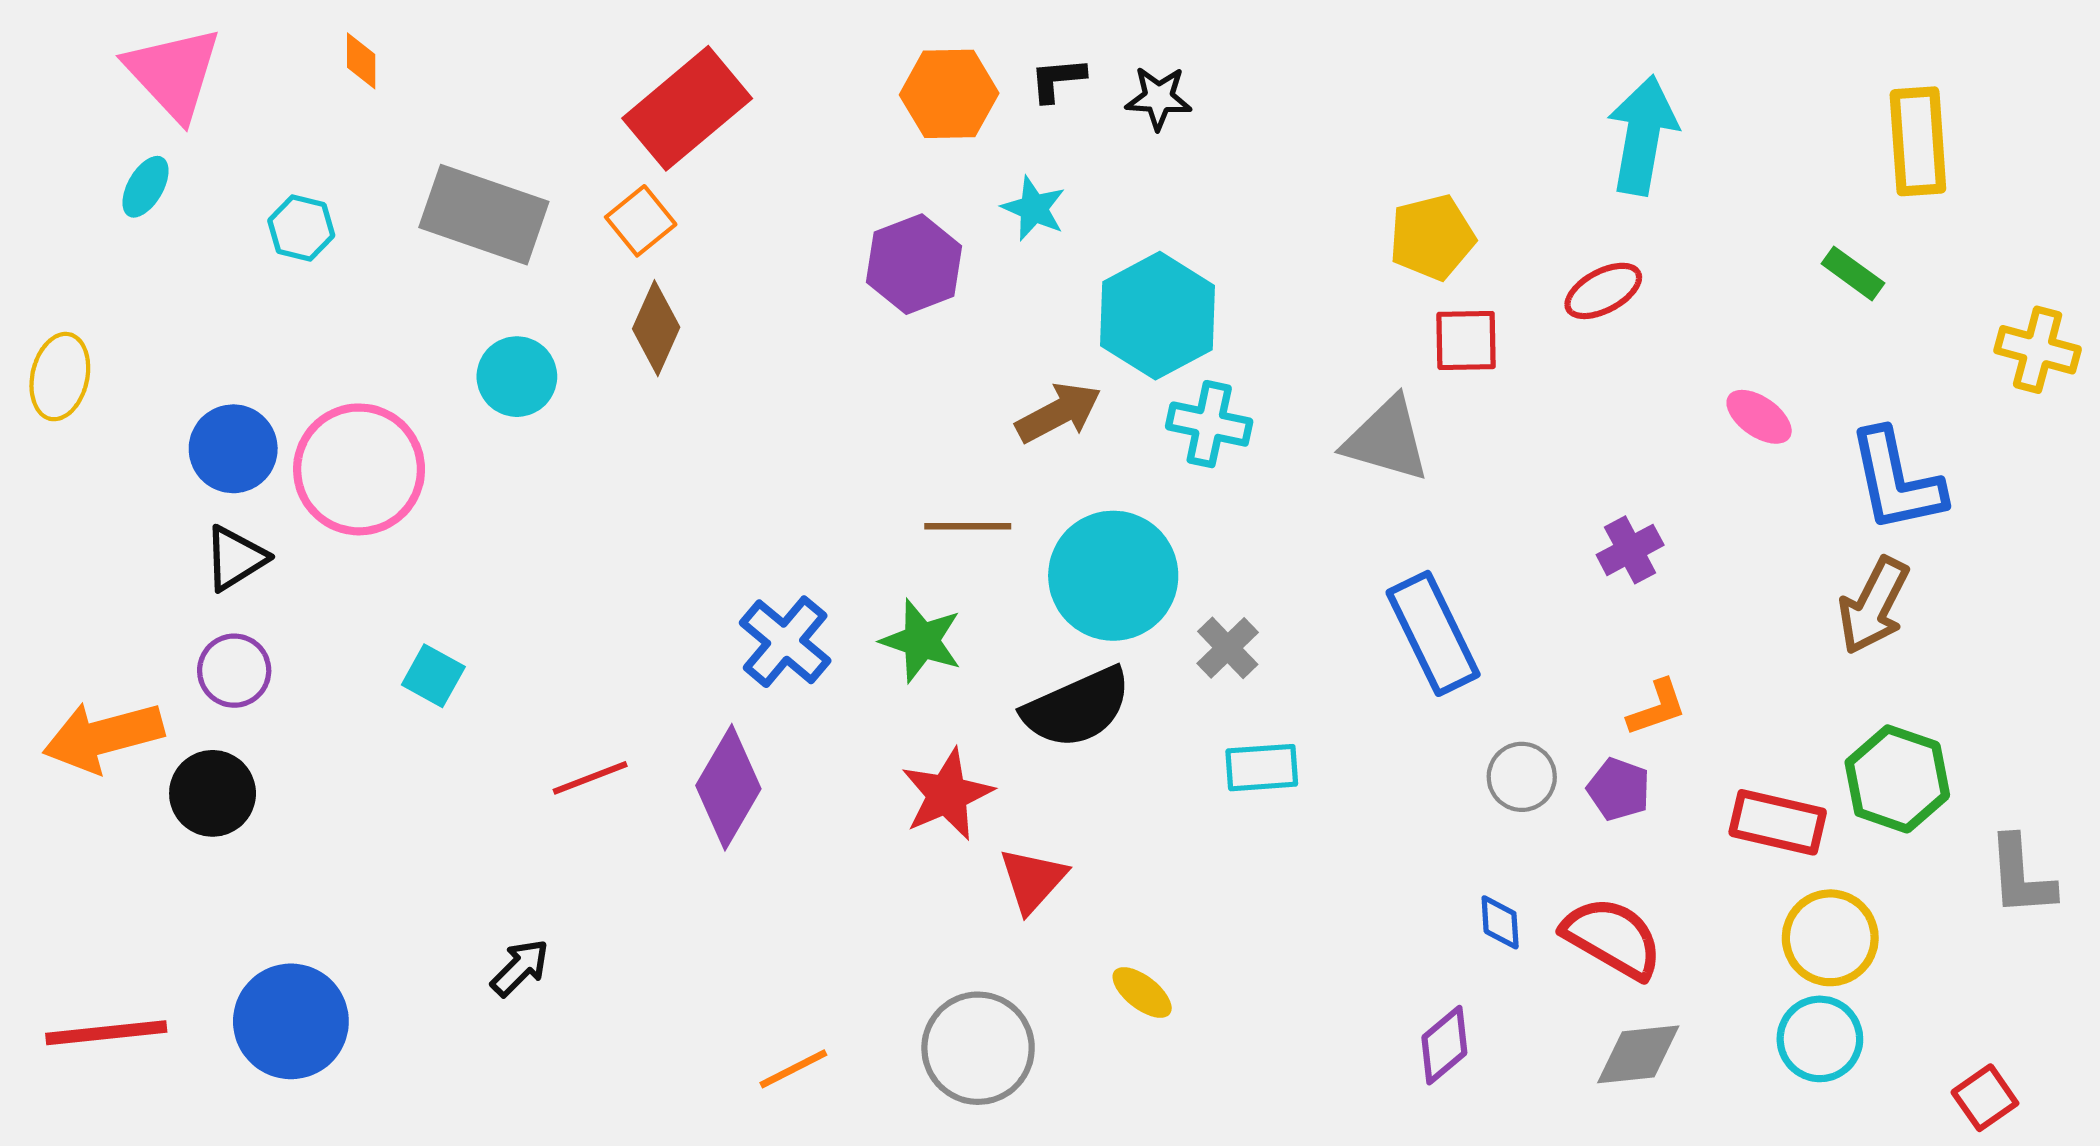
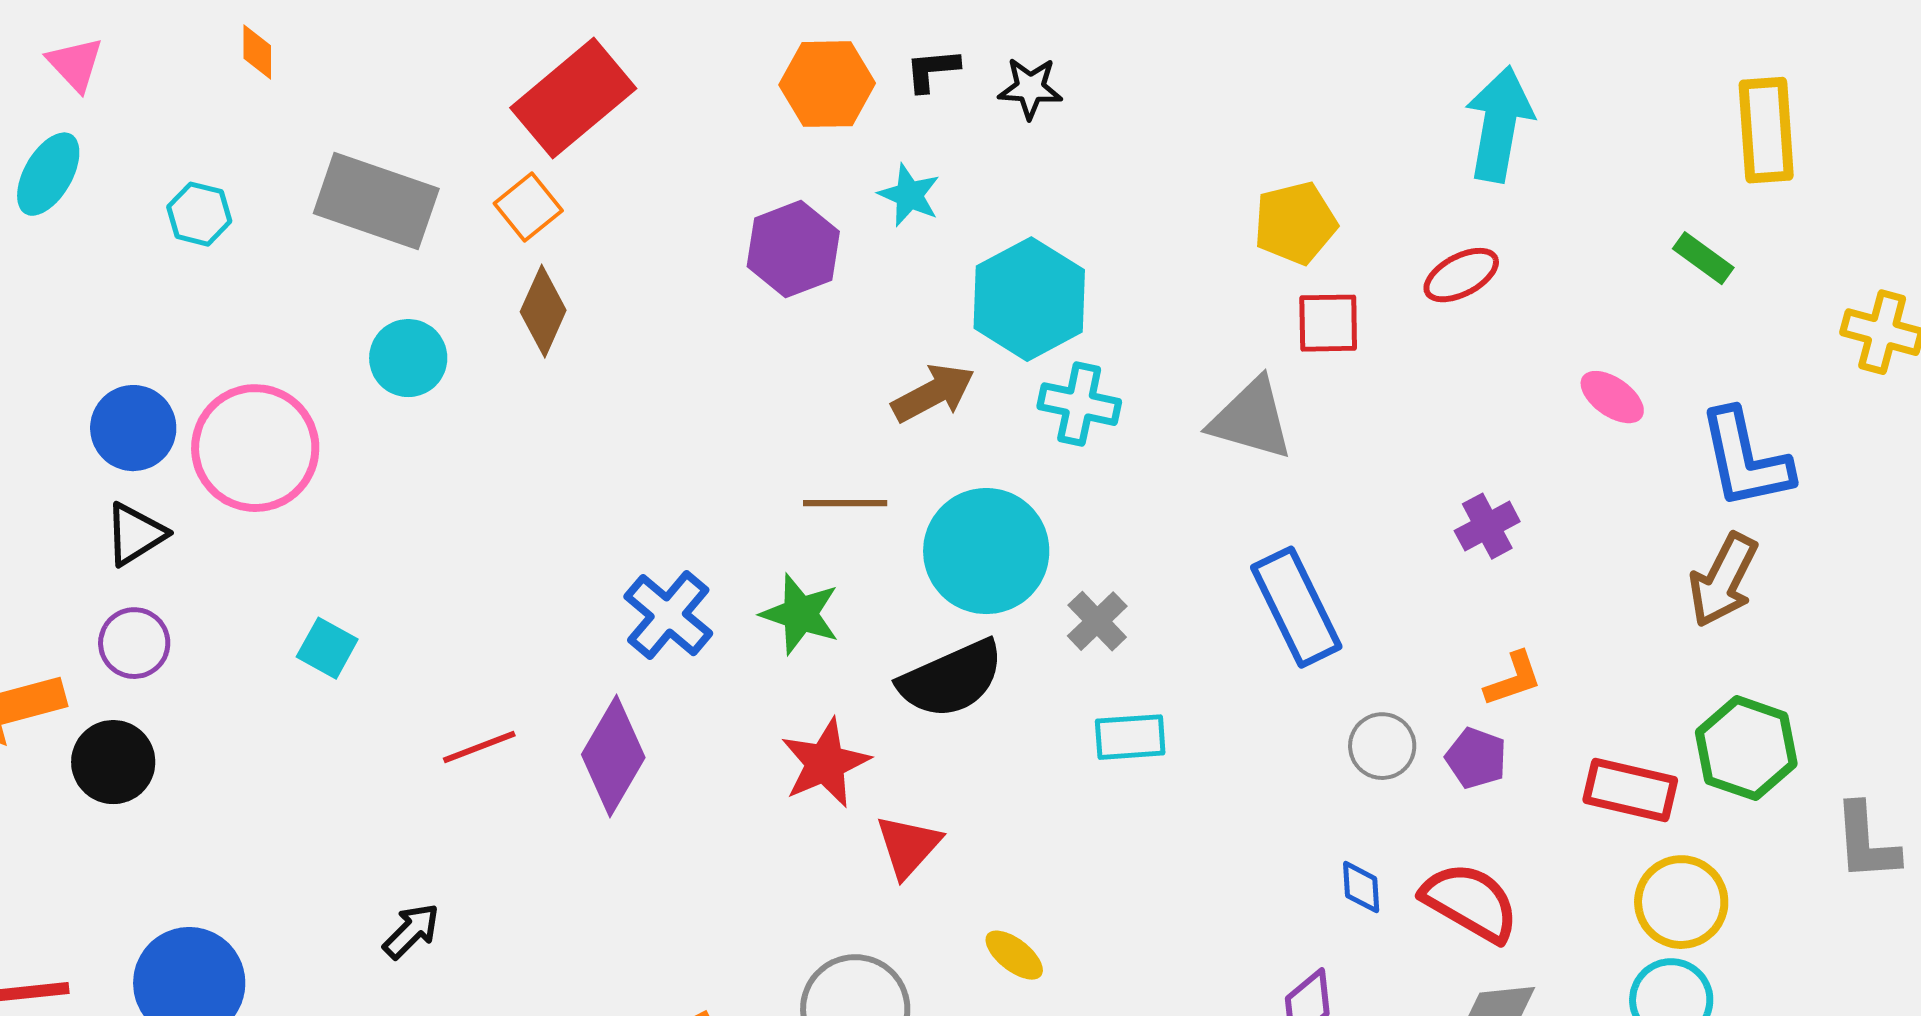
pink triangle: (173, 73) -> (75, 64), size x0.6
cyan ellipse: (145, 187) -> (48, 174), size x1.4

